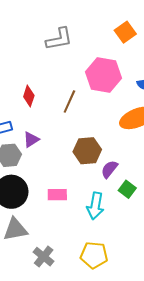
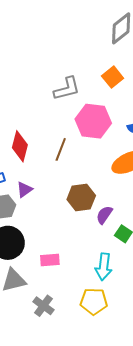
gray L-shape: (59, 39) -> (67, 89), moved
red diamond: (29, 96) -> (20, 146), size x1.4
pink rectangle: (57, 195) -> (50, 260), moved
cyan arrow: (95, 206) -> (104, 267), moved

